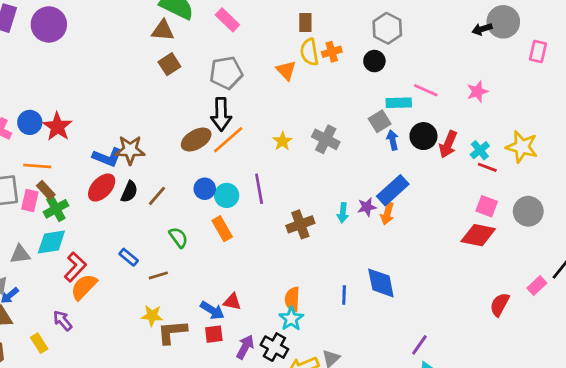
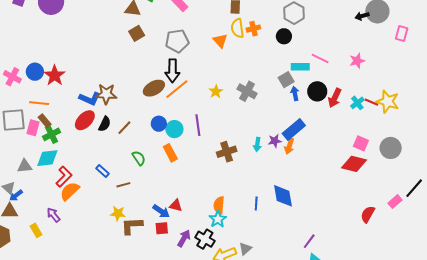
red line: (487, 167) -> (372, 102), moved

